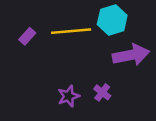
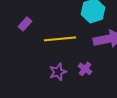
yellow line: (71, 31) -> (60, 39), moved

